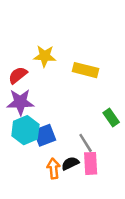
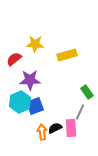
yellow rectangle: (86, 70) -> (67, 55), turned -30
purple star: (20, 102) -> (30, 80), moved
gray line: (86, 143) -> (80, 112), moved, turned 56

